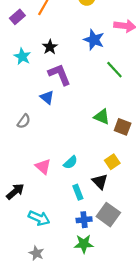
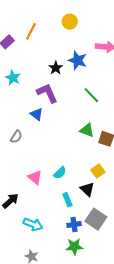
black star: (50, 47) -> (56, 68), moved
green line: (114, 70) -> (91, 95), moved

